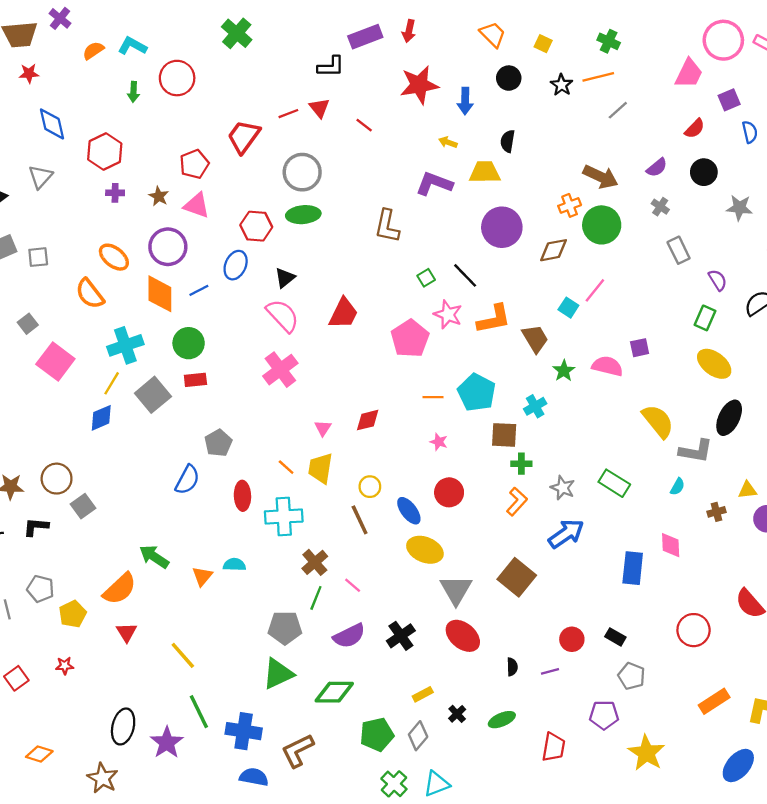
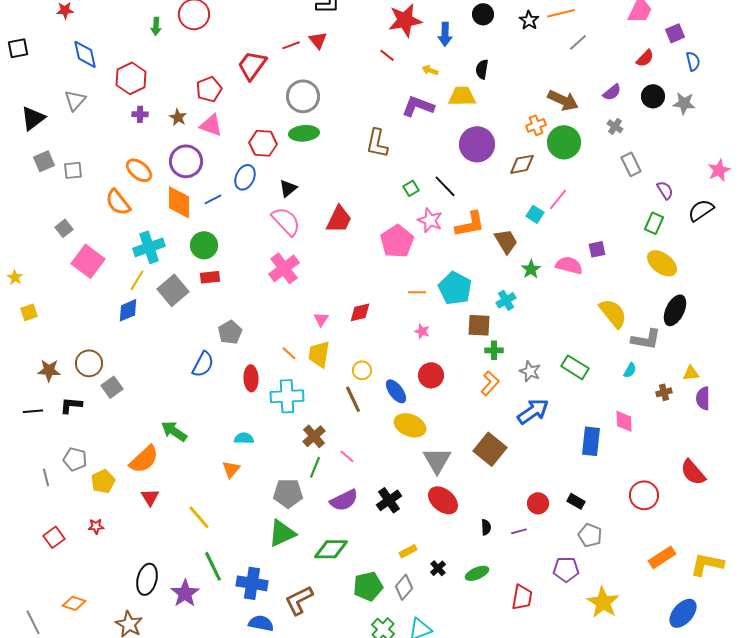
red line: (364, 125) -> (387, 55), moved
gray star: (739, 208) -> (684, 103), moved
orange triangle: (202, 576) -> (231, 469), moved

